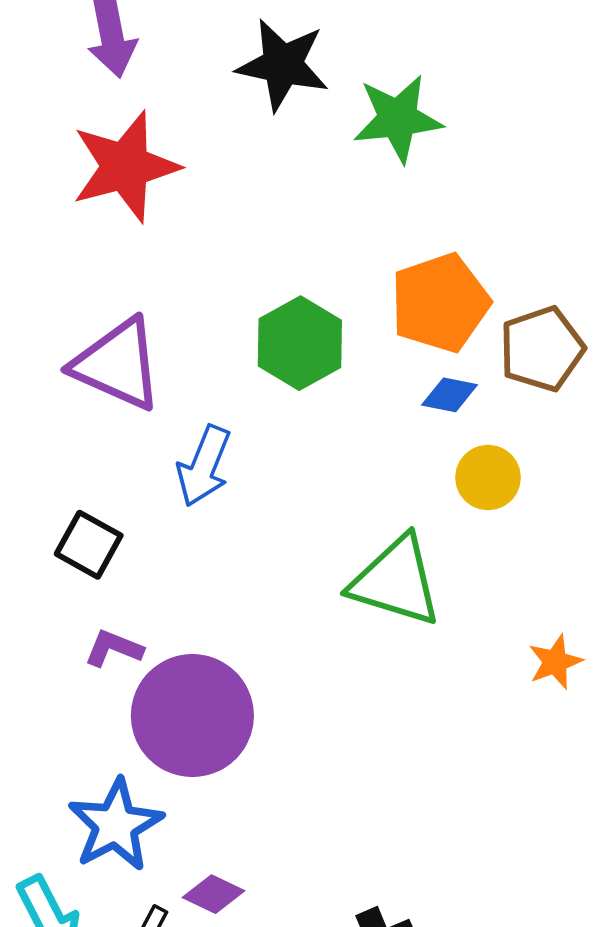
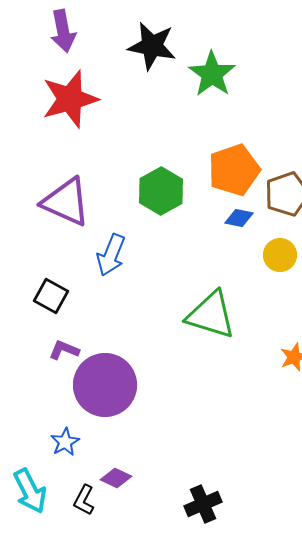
green star: (398, 119) -> (212, 74), turned -30
yellow circle: (488, 478) -> (280, 255), moved
blue star: (116, 825) -> (65, 442), size x0.6

